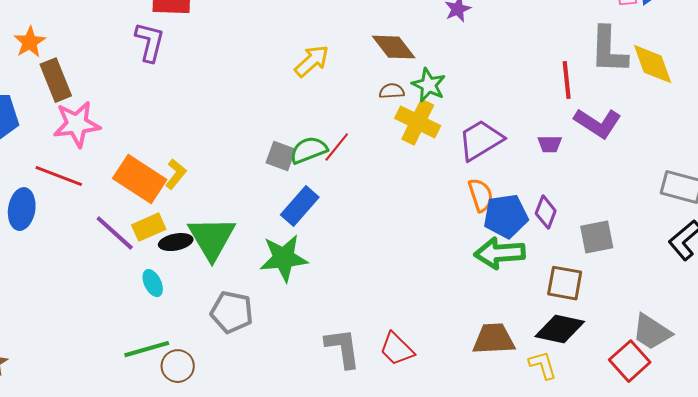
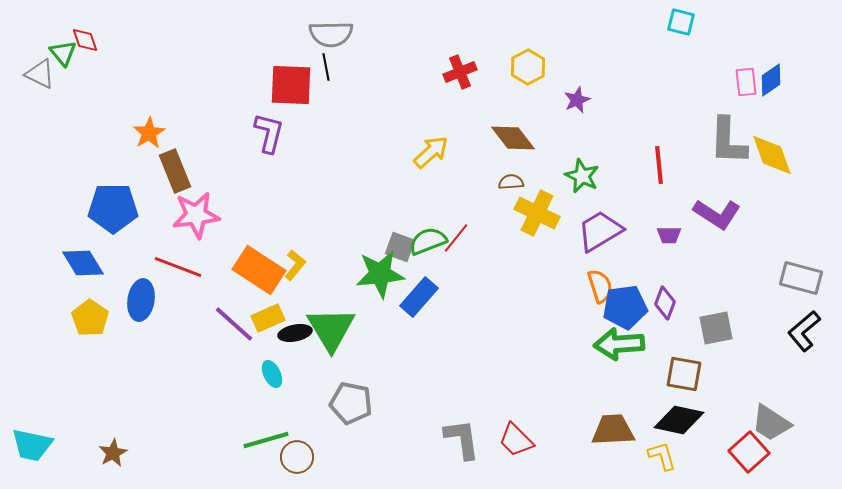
red line: (567, 80) -> (659, 165), moved
green star: (429, 85) -> (582, 176), moved
green star: (284, 258) -> (380, 274), moved

